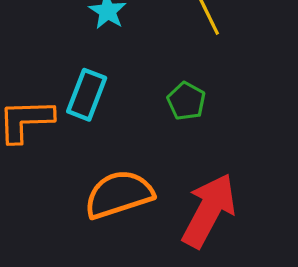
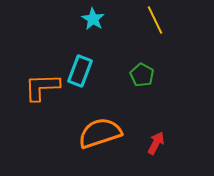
red arrow: (209, 210) -> (156, 143), size x0.5

